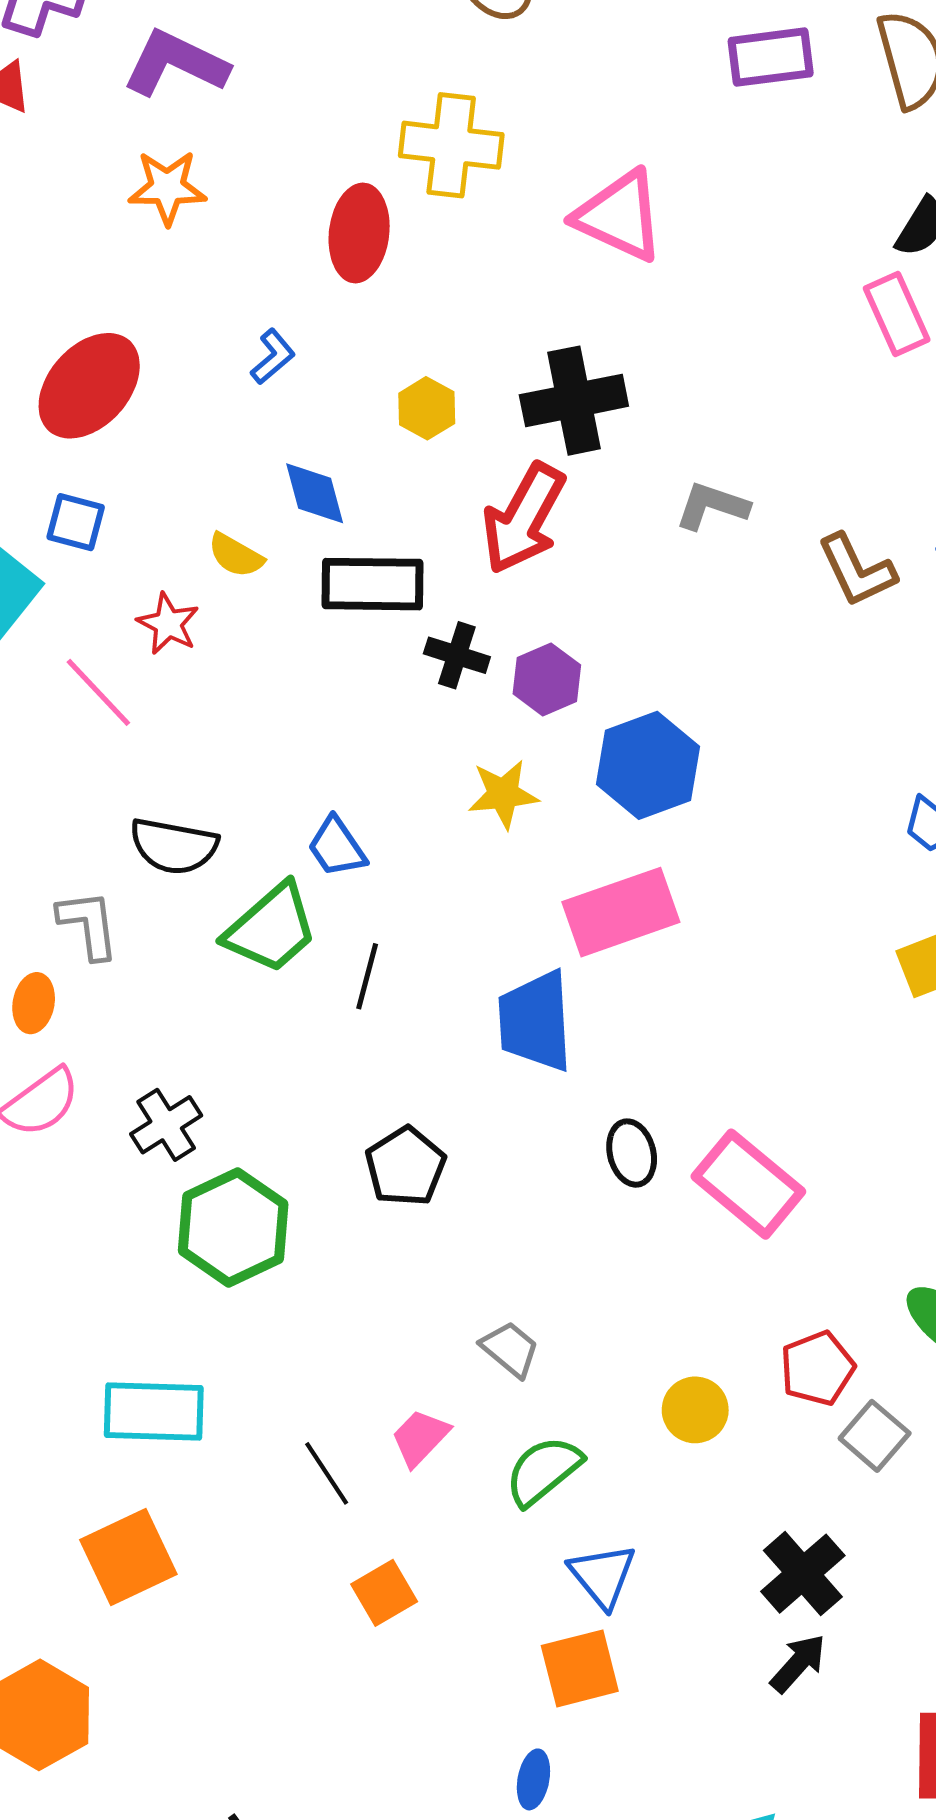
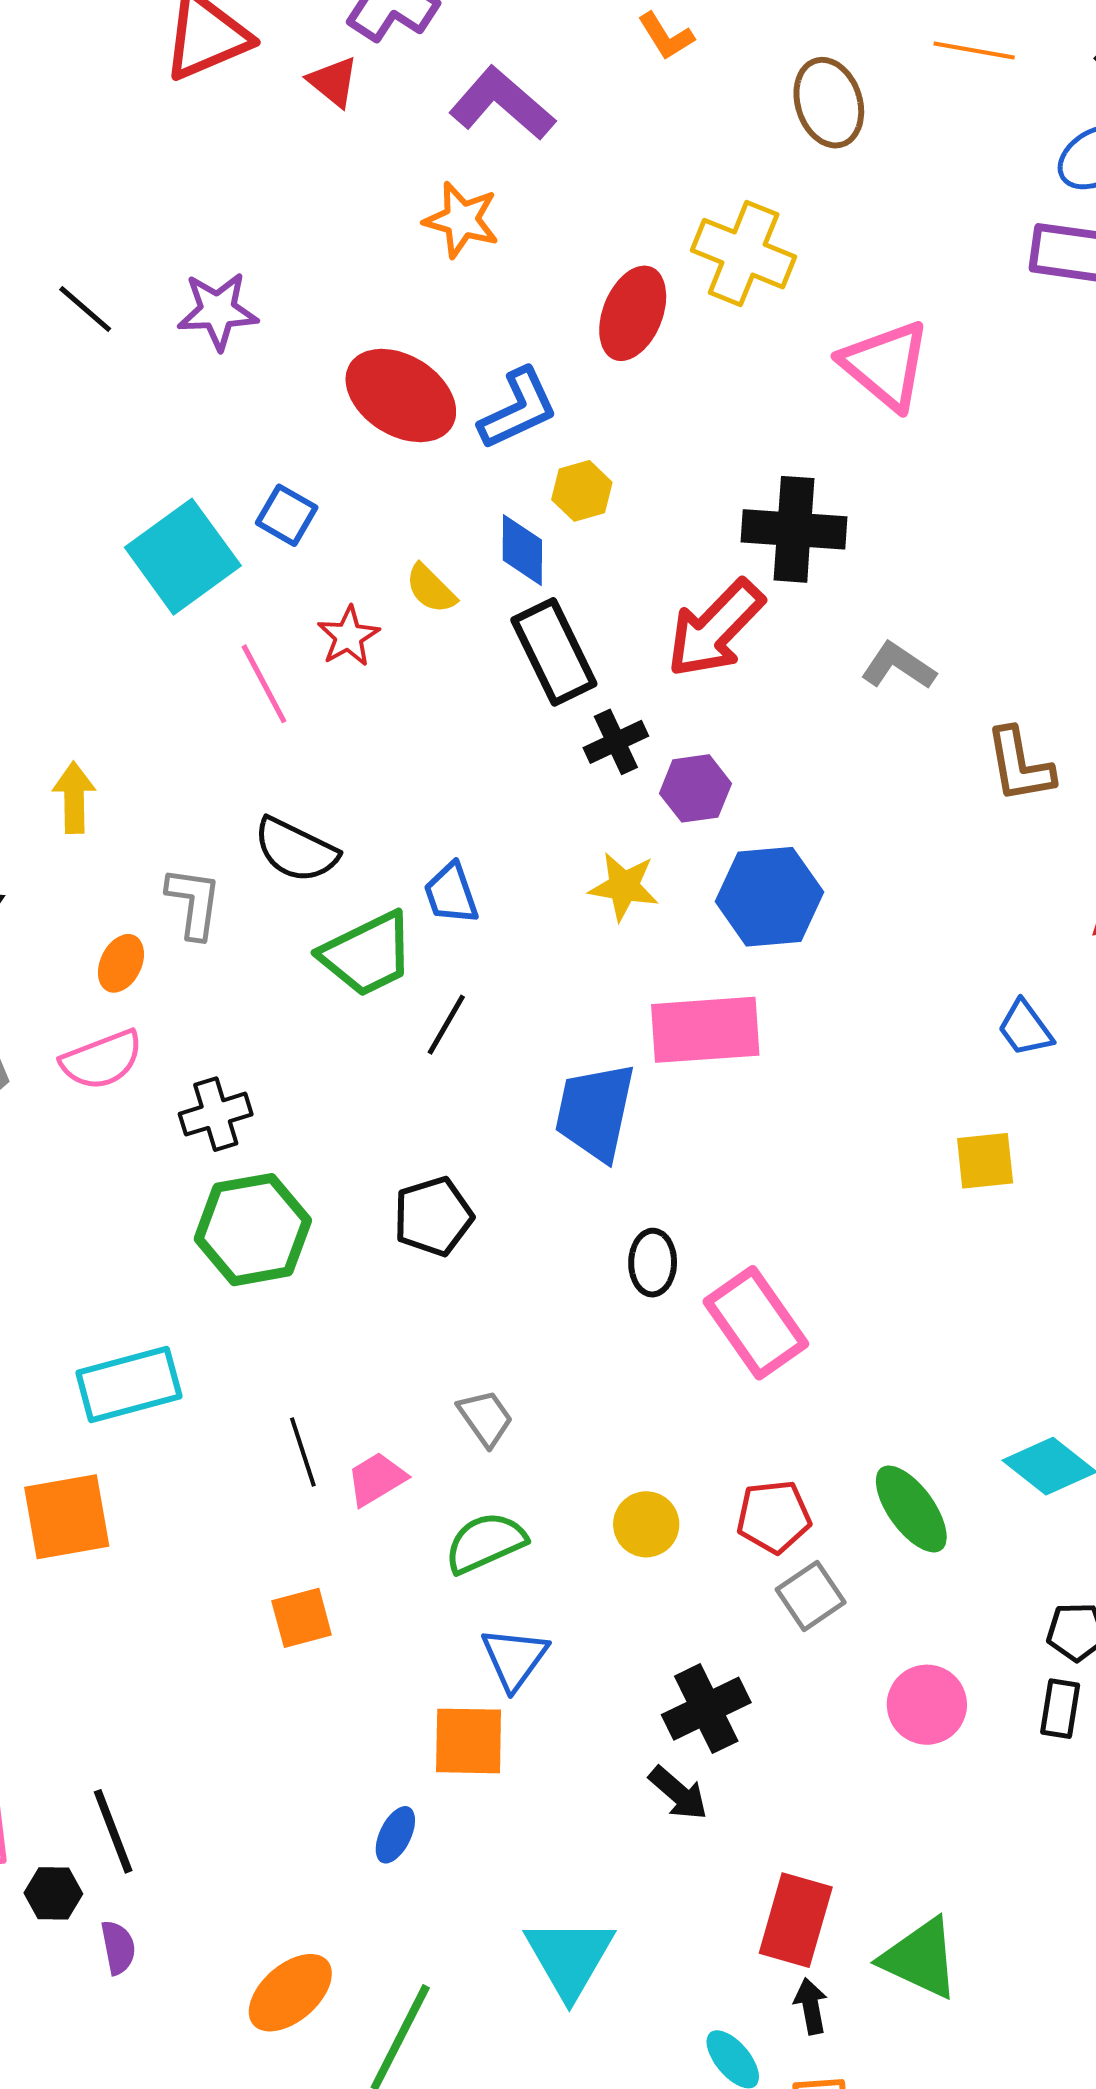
blue L-shape: (273, 357) -> (518, 409), size x1.6
red ellipse: (89, 386) -> (401, 396), moved, turned 65
yellow hexagon: (427, 408) -> (582, 491), moved
black rectangle: (373, 584) -> (554, 652), turned 48
black cross: (457, 655) -> (616, 742), turned 32
cyan rectangle: (154, 1412) -> (129, 1385), turned -32
black line: (327, 1473) -> (303, 1452), moved
black arrow: (798, 1663) -> (678, 1793), turned 74

